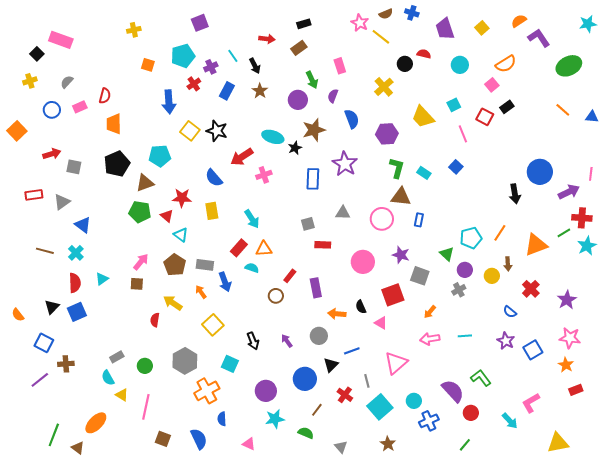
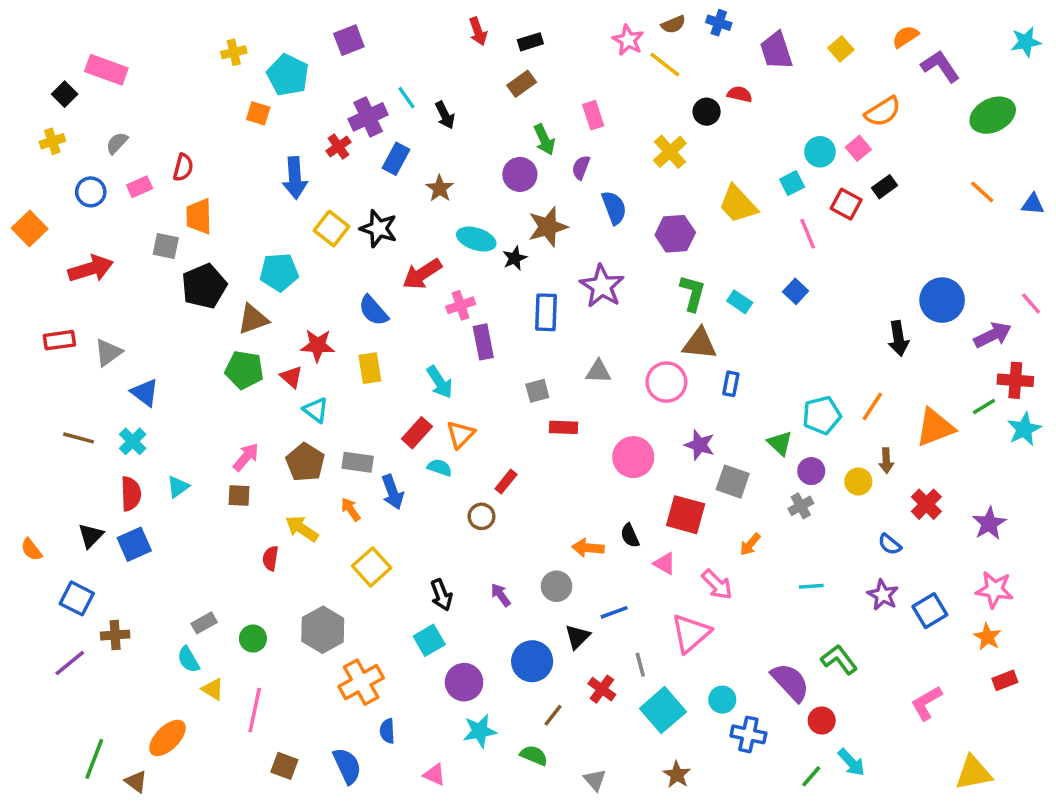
red arrow: (267, 39) -> (478, 31), moved, turned 63
cyan pentagon: (183, 56) -> (288, 75), moved, turned -30
cyan circle: (460, 65) -> (820, 152), moved
purple cross: (211, 67) -> (368, 117), size x1.5
brown star: (260, 91) -> (440, 188), moved
red arrow: (52, 154) -> (91, 269), size x1.4
gray square: (74, 167) -> (166, 246), moved
pink line: (591, 174) -> (1031, 304), turned -48
orange triangle: (264, 249) -> (461, 434), turned -42
purple rectangle: (316, 288) -> (483, 342), moved
red square: (393, 295) -> (686, 515), turned 35
pink arrow: (430, 339) -> (717, 584), moved, turned -126
cyan square: (230, 364) -> (429, 640), moved, turned 36
blue cross: (429, 421) -> (748, 734), turned 36
cyan arrow: (510, 421) -> (851, 762), moved

